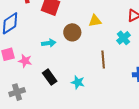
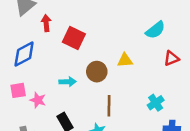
cyan cross: (123, 38) -> (156, 103), moved
brown line: (103, 60) -> (109, 106), moved

